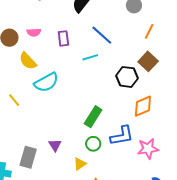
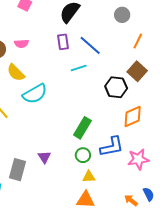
purple rectangle: (63, 38) -> (63, 42), moved
yellow triangle: (80, 164) -> (89, 177), moved, turned 32

